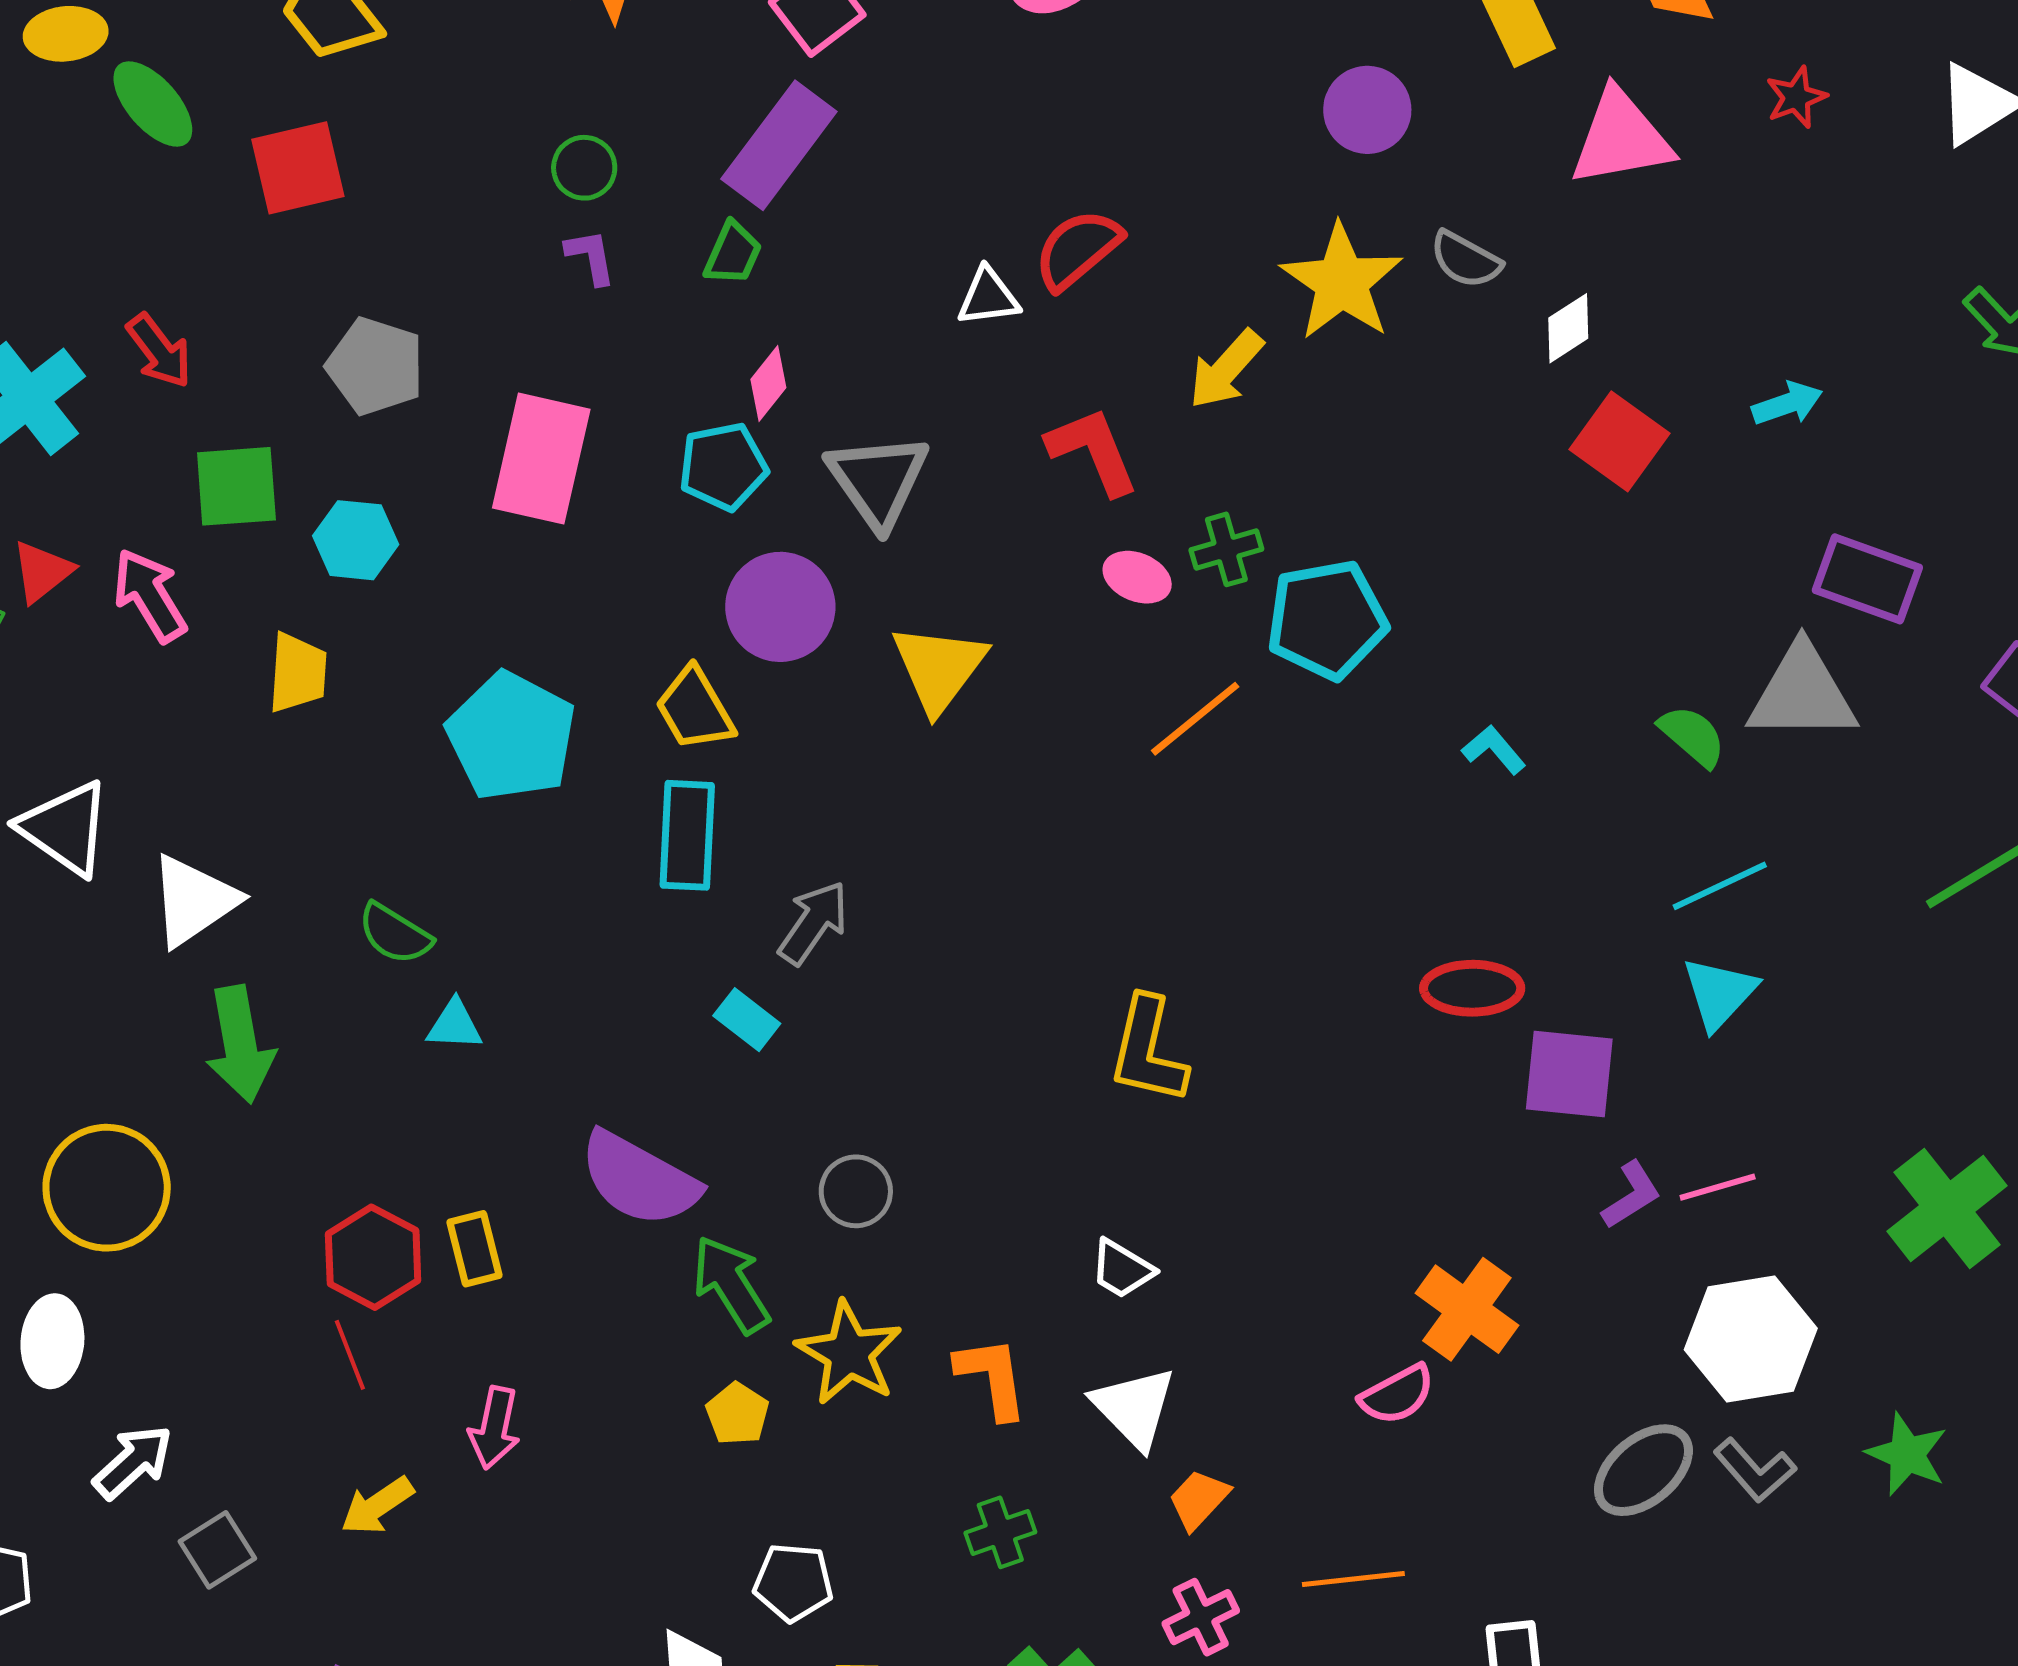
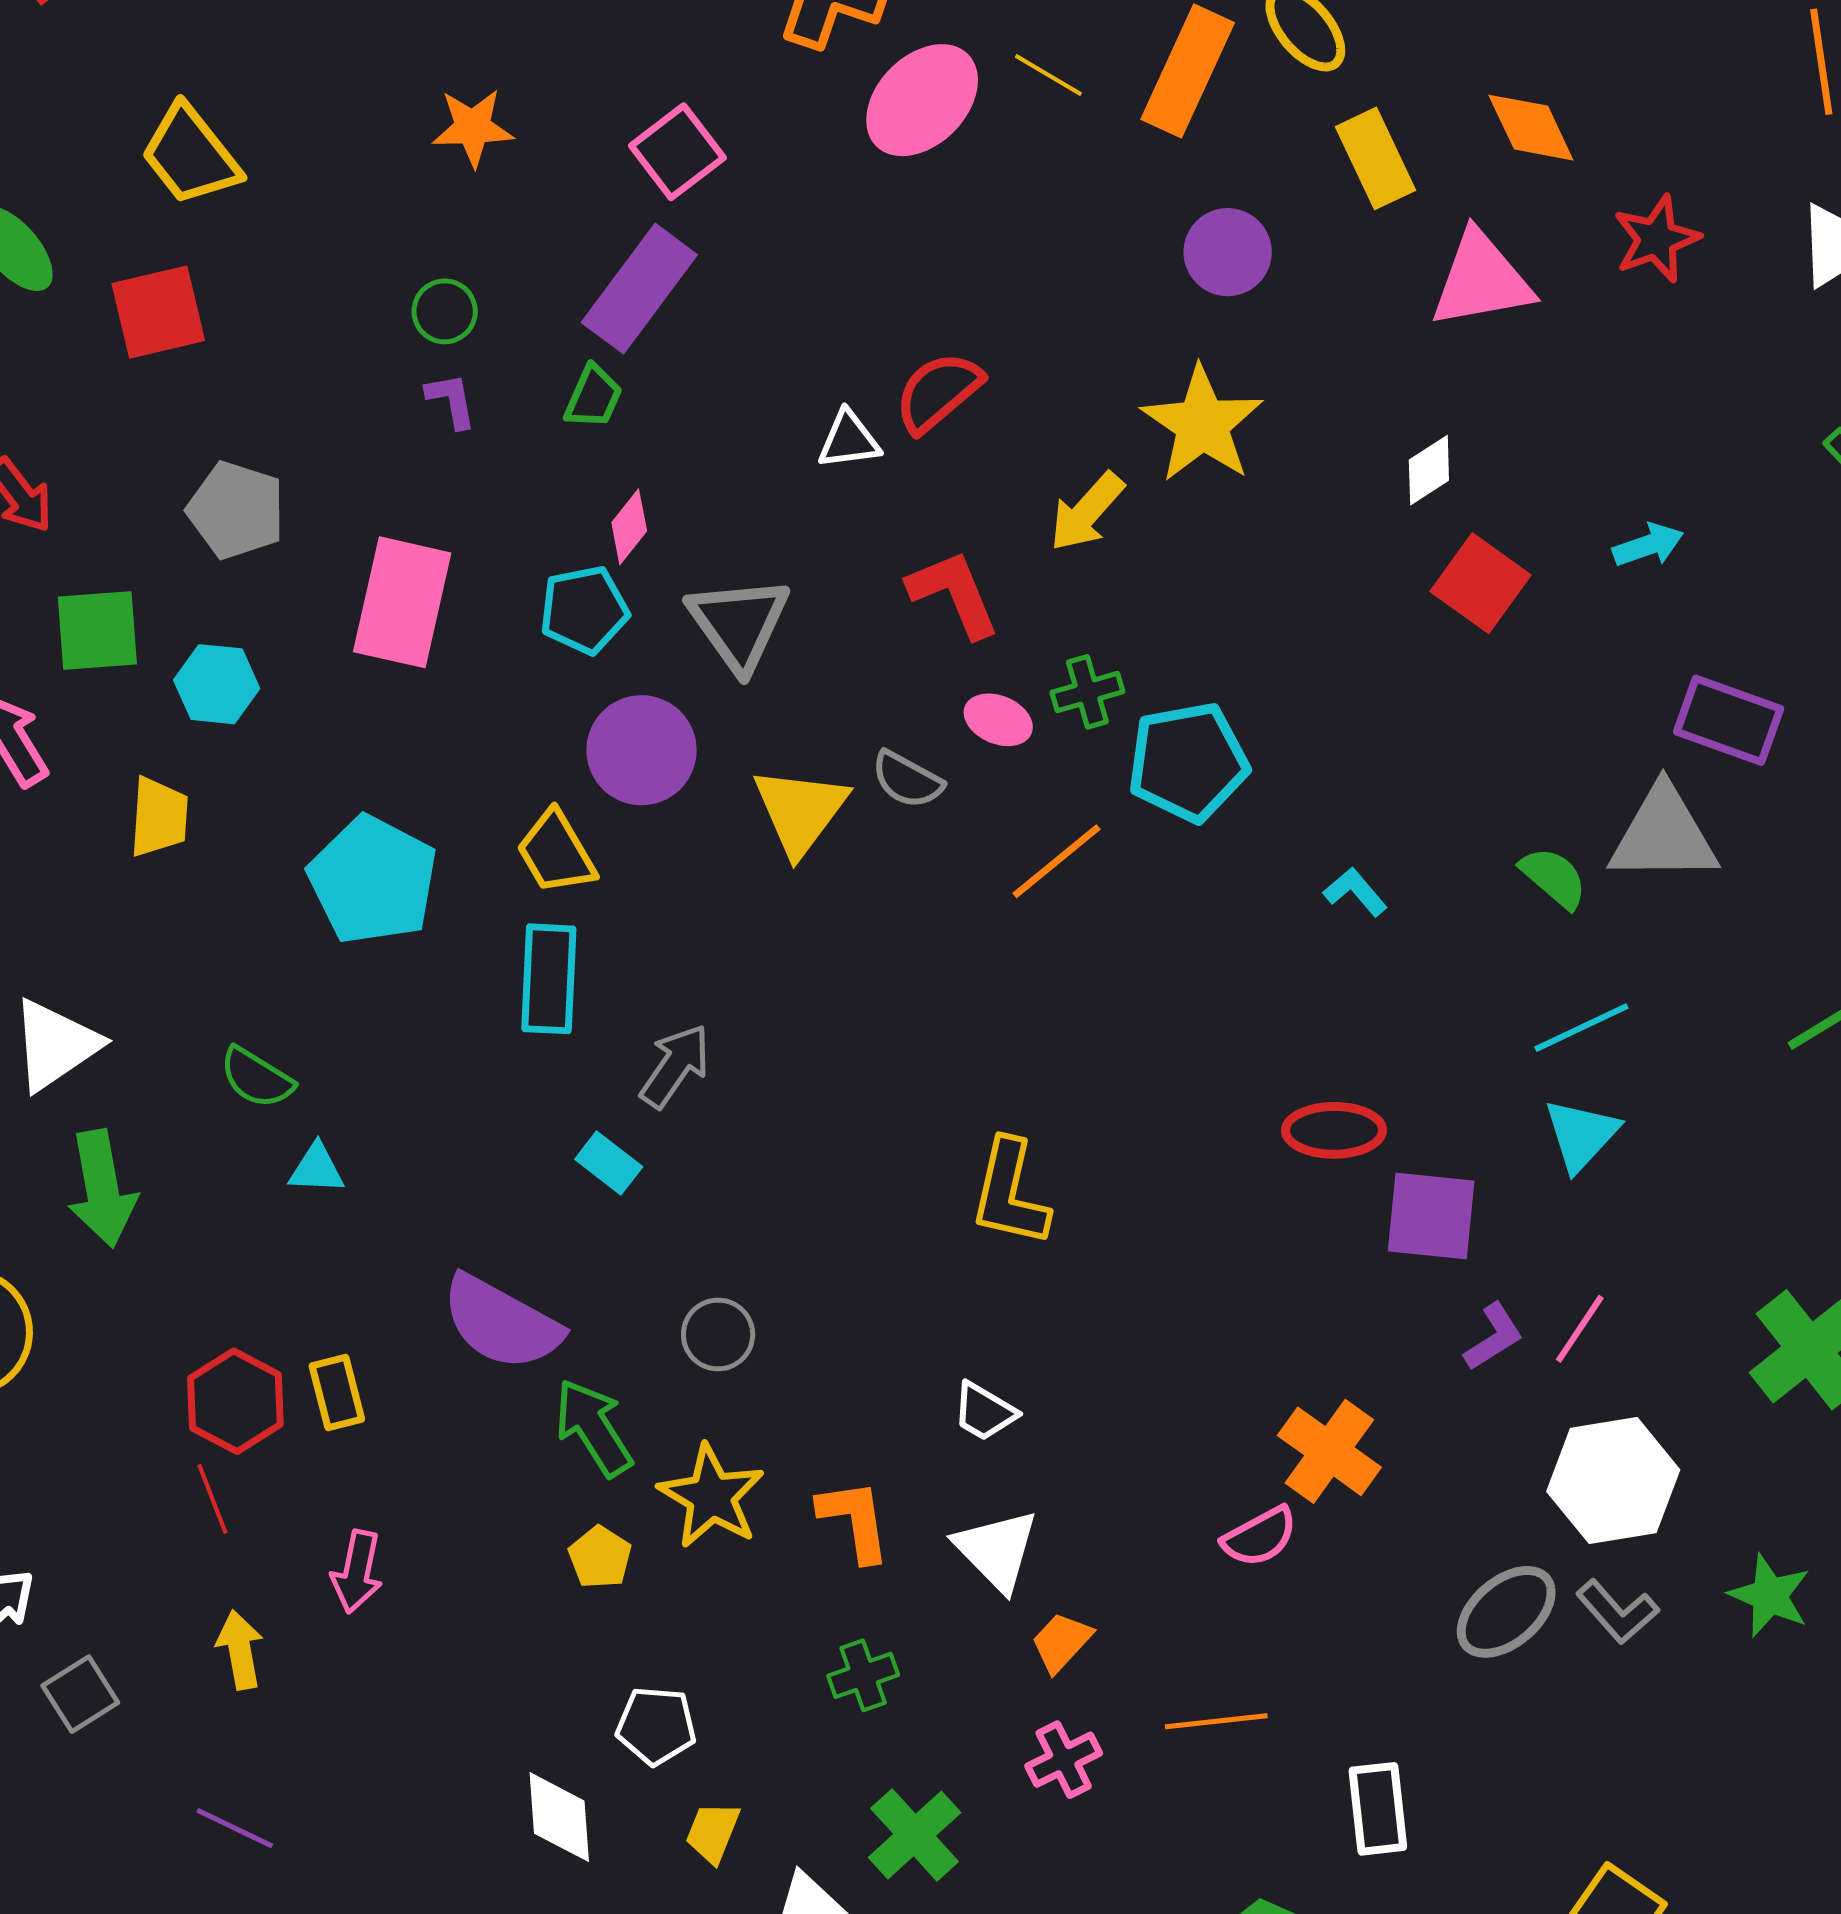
red star: (1796, 97) -> (1657, 239), size x1.4
gray semicircle: (1466, 260) -> (907, 780), moved
pink line: (1718, 1187) -> (1580, 1329), turned -40
yellow arrow: (377, 1506) -> (240, 1650), turned 114

